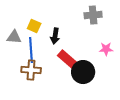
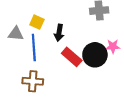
brown cross: (31, 70) -> (33, 81), moved
black circle: (83, 72) -> (95, 55), moved

